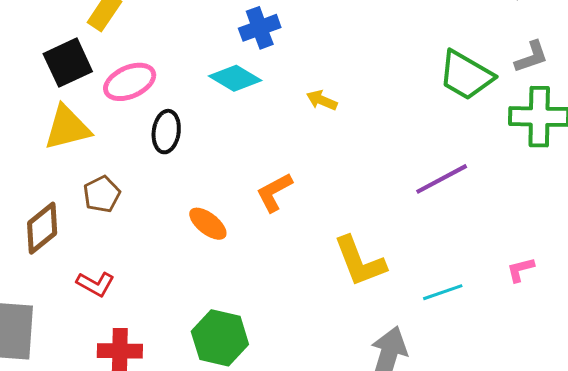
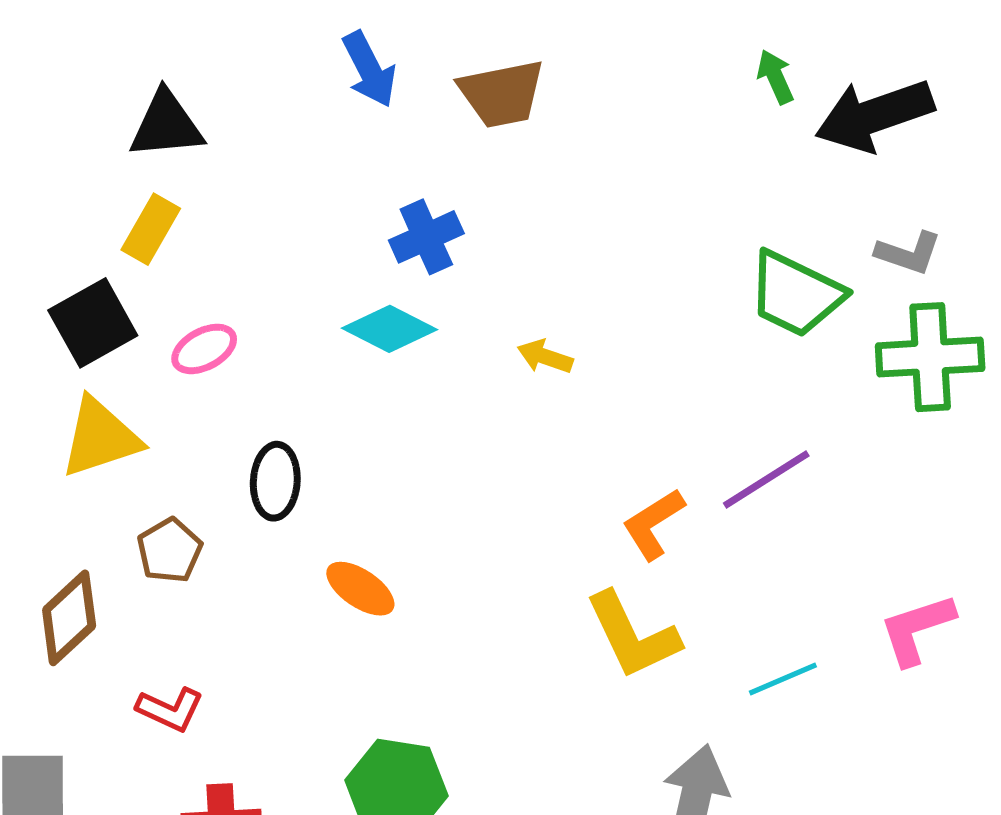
gray L-shape: (531, 57) -> (908, 253), turned 42
pink ellipse: (130, 82) -> (204, 349), size x0.7
black ellipse: (166, 132) -> (275, 481), moved
orange L-shape: (274, 192) -> (653, 524), moved
pink L-shape: (520, 270) -> (917, 629), size x1.6

